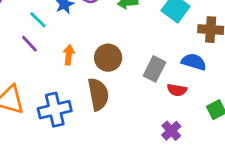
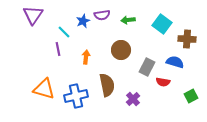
purple line: (29, 44) -> (58, 49), turned 32
brown circle: (108, 58) -> (121, 50), moved
purple cross: (171, 131) -> (133, 99), moved

